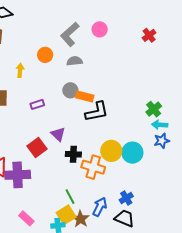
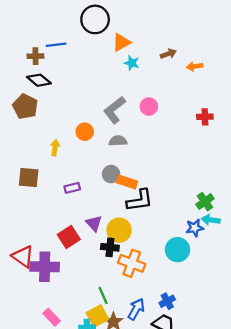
red cross: (149, 35) -> (205, 117), turned 32
blue star: (162, 141) -> (195, 228), moved
yellow circle: (111, 151) -> (119, 230), moved

